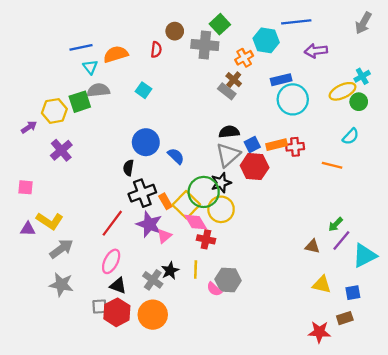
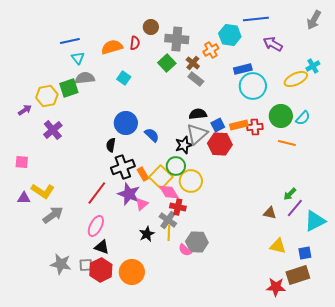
green square: (220, 24) -> (167, 63), moved
purple arrow: (316, 51) -> (273, 44), turned 36
orange semicircle: (116, 54) -> (112, 47), moved
brown cross: (234, 80) -> (193, 63), moved
green circle: (359, 102) -> (281, 116), moved, size x1.5
black star: (221, 183) -> (184, 145), moved
green circle: (204, 192) -> (176, 166), size x0.7
gray cross: (153, 280) -> (168, 220), moved
gray star: (61, 285) -> (61, 264), moved
brown rectangle: (345, 318) -> (298, 275), size x1.6

